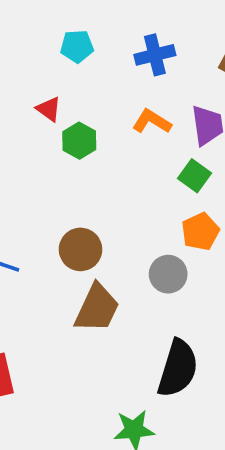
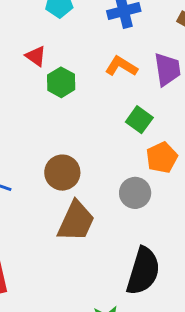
green square: (195, 176) -> (139, 120), moved

